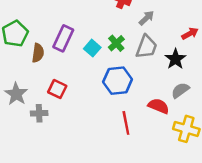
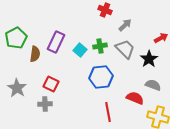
green cross: (116, 43) -> (100, 46), turned 32
gray trapezoid: (146, 47) -> (125, 49), turned -65
gray semicircle: (180, 90) -> (153, 85), turned 56
gray cross: (39, 113) -> (45, 104), moved

